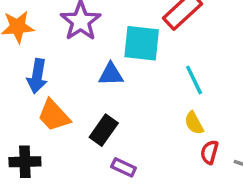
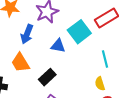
cyan square: (142, 43) -> (79, 32), turned 35
blue arrow: (37, 76) -> (27, 34), moved

